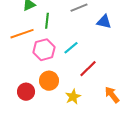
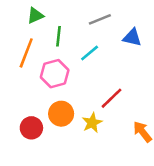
orange line: (22, 34) -> (26, 53), turned -50
cyan line: (71, 48) -> (90, 53), moved
yellow star: (73, 97) -> (92, 123), moved

